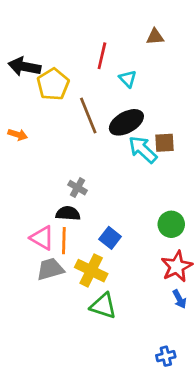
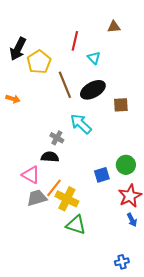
black arrow: (24, 67) -> (18, 49), turned -75
cyan arrow: (143, 150) -> (81, 124), moved
blue square: (110, 238) -> (102, 175), moved, turned 35
orange line: (64, 241) -> (54, 188), moved, turned 36

